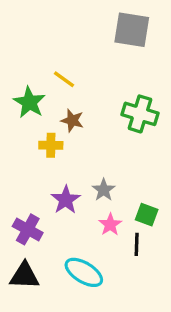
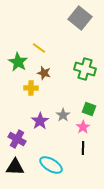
gray square: (132, 30) -> (80, 18), turned 30
green square: (147, 215) -> (89, 109), moved
pink star: (110, 225) -> (83, 127), moved

